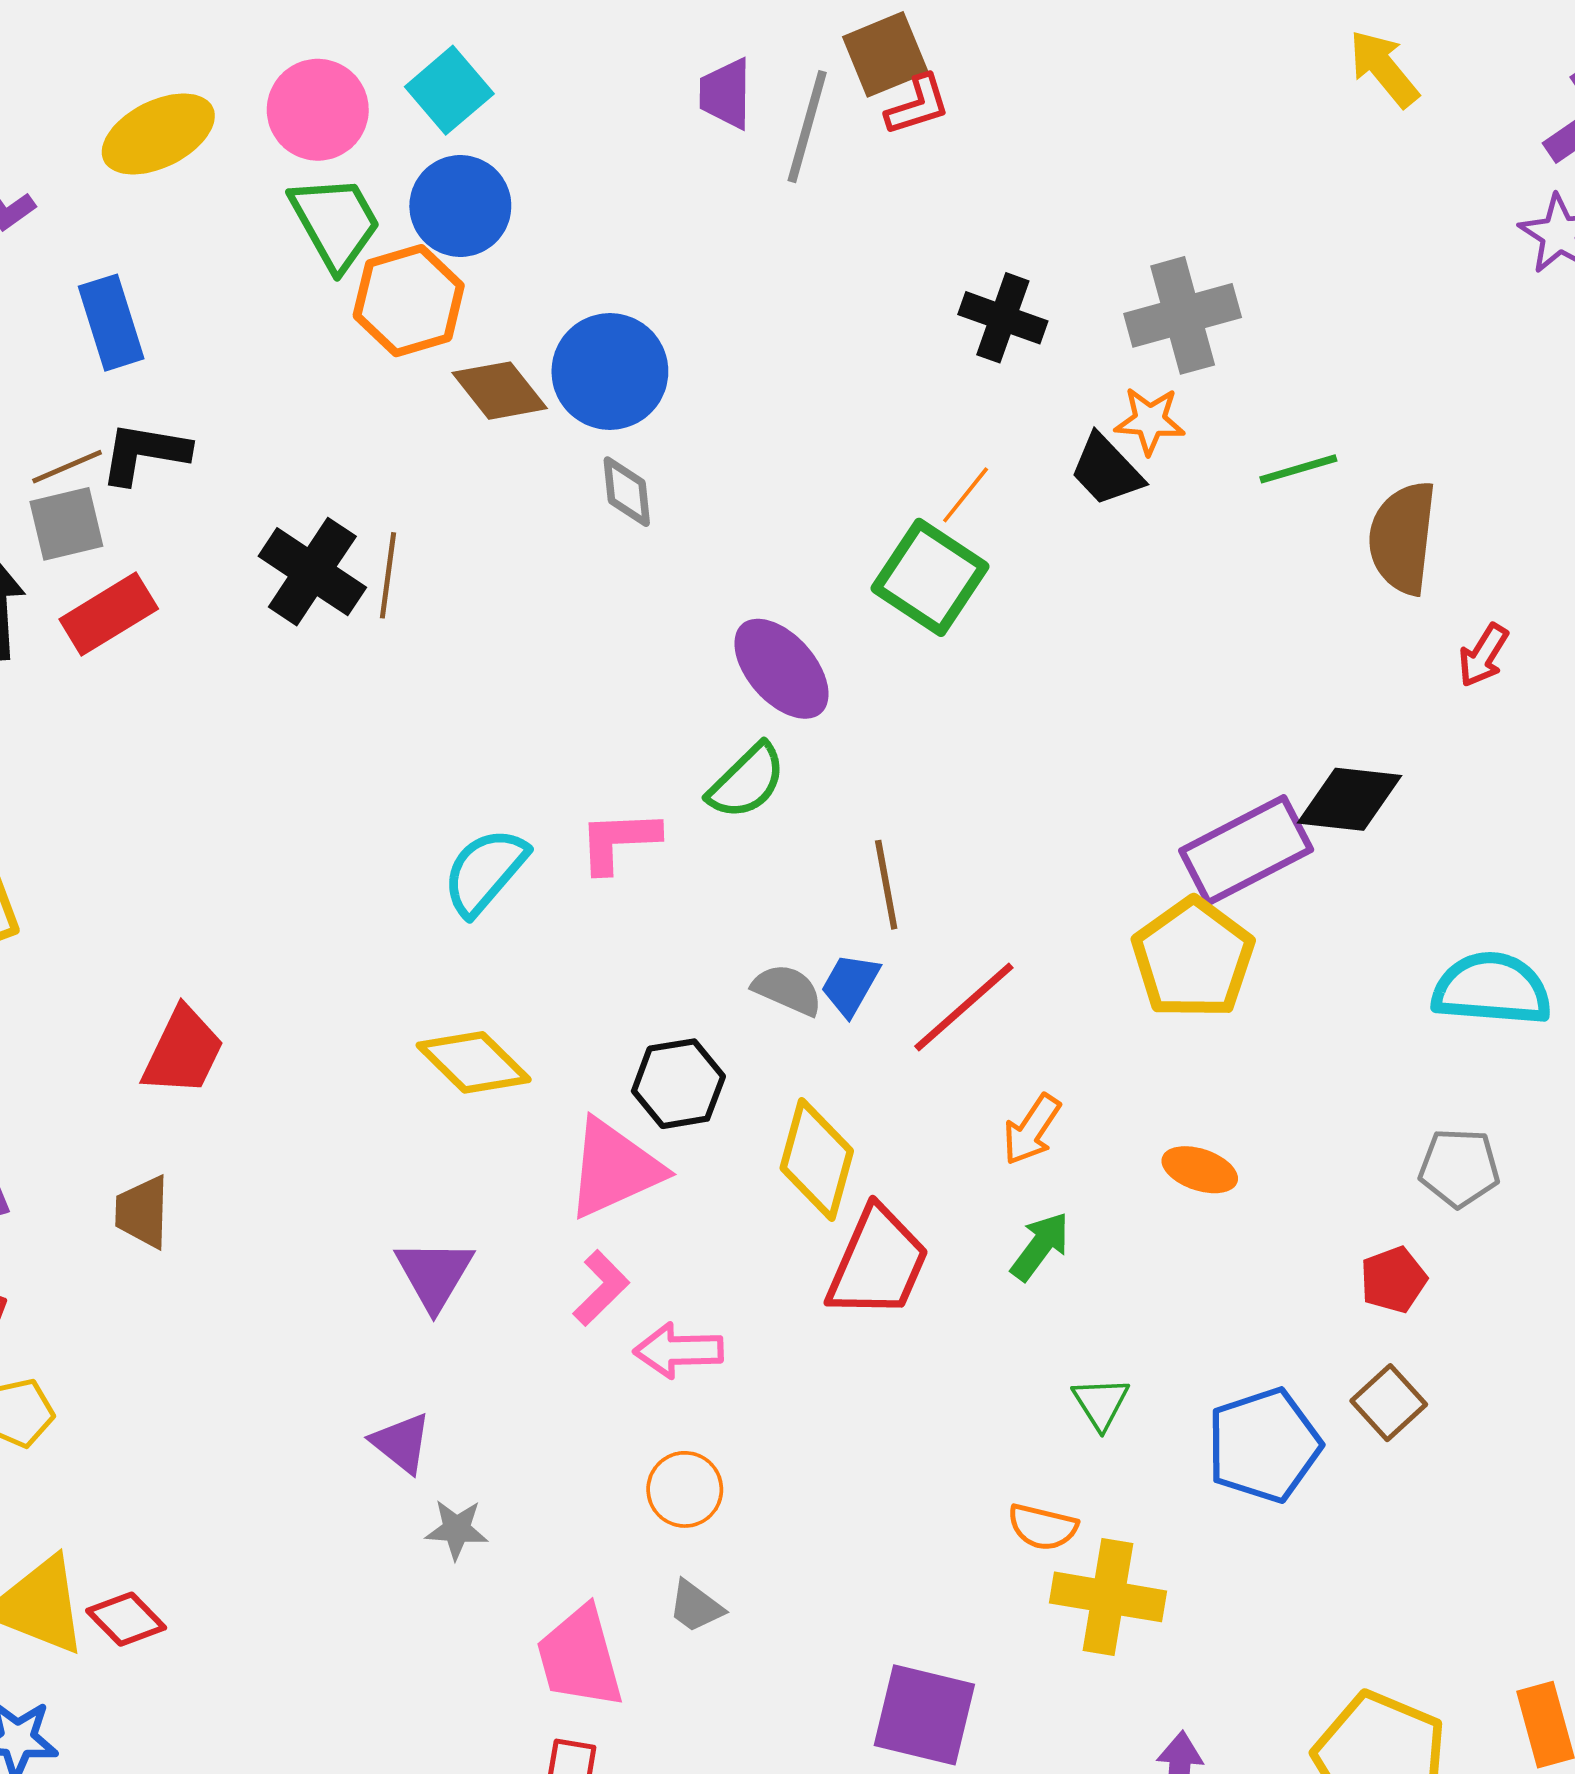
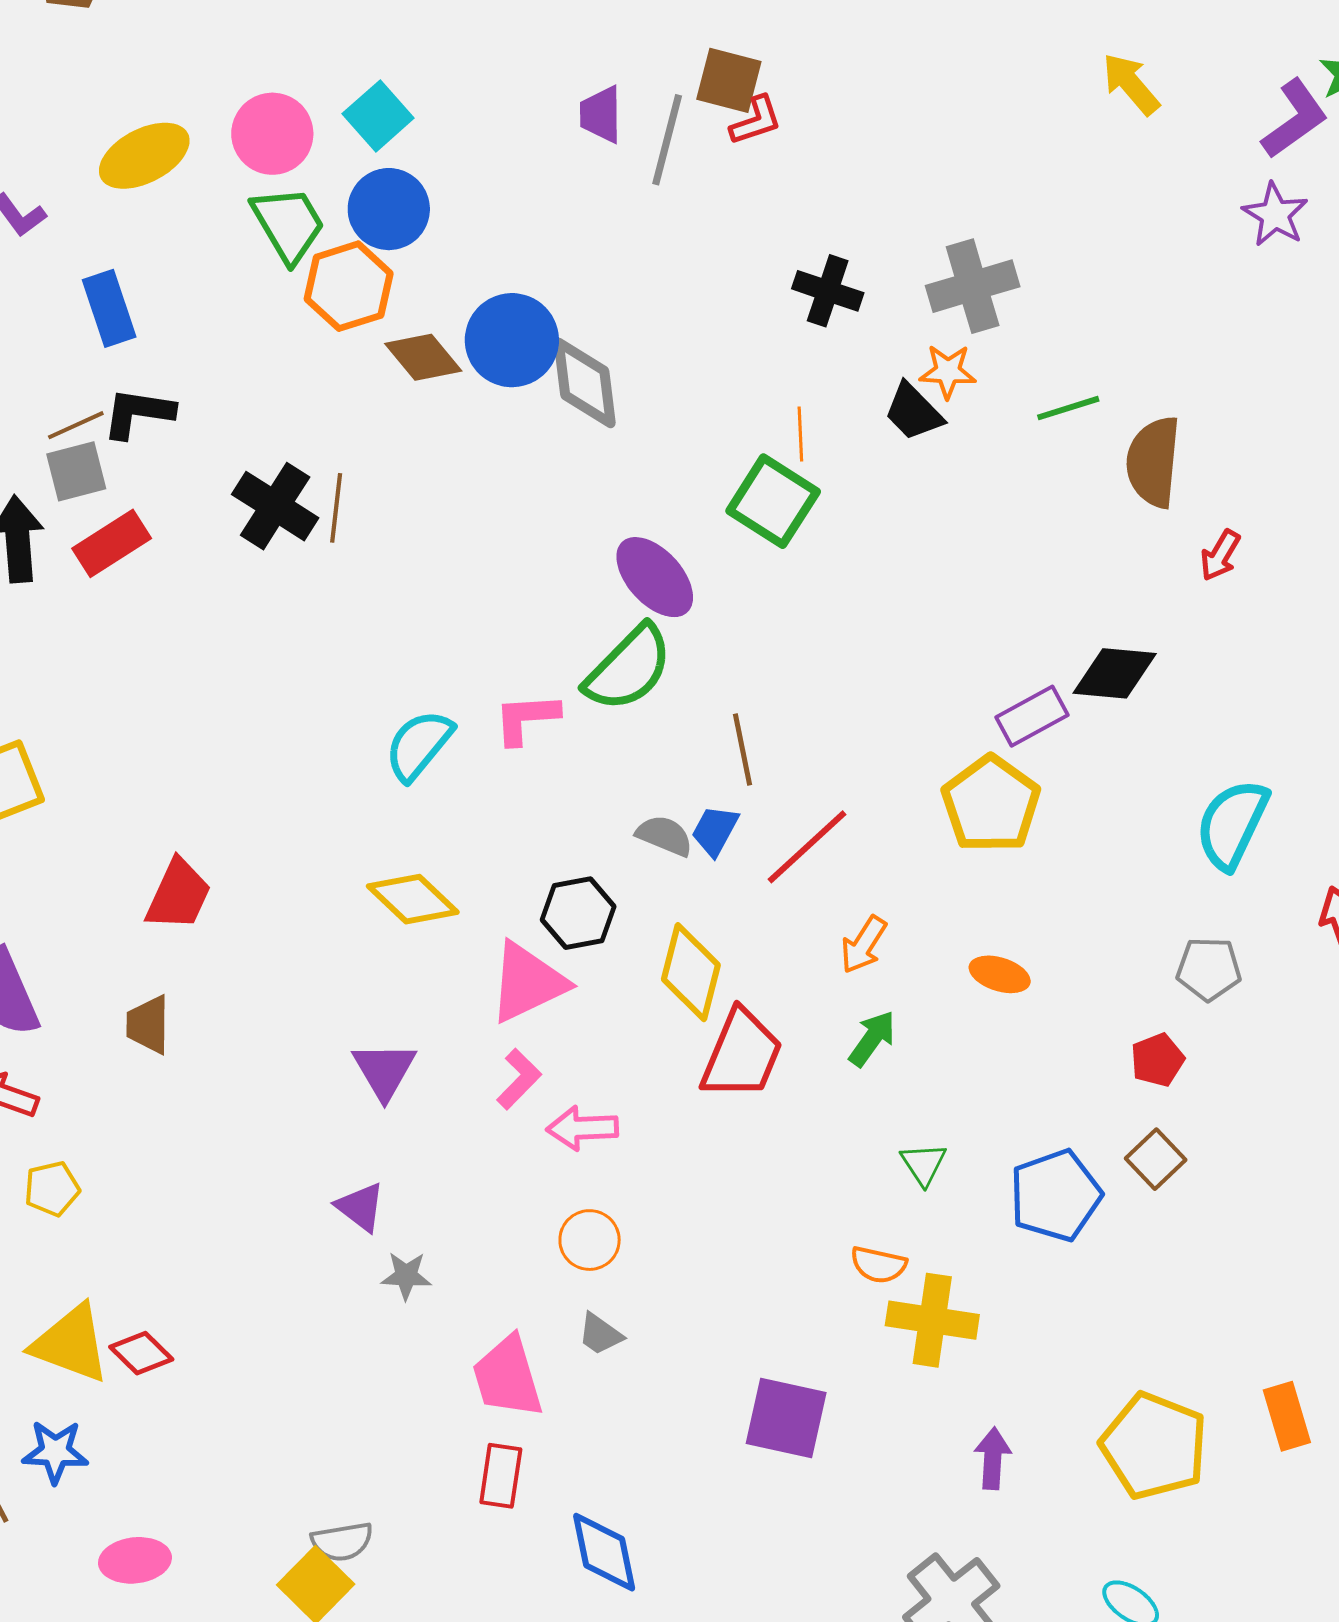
brown square: (885, 54) -> (729, 80), turned 38
gray diamond: (627, 492) -> (585, 383), moved, size x1.6
orange line: (966, 495) -> (800, 434), turned -40
green semicircle: (747, 781) -> (628, 668), size x1.4
purple rectangle: (1246, 850) -> (1032, 716), size x0.7
cyan semicircle: (1492, 989) -> (1232, 824), turned -68

